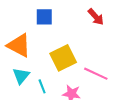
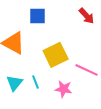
cyan triangle: (21, 76) -> (15, 83), moved

